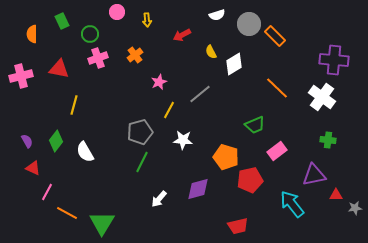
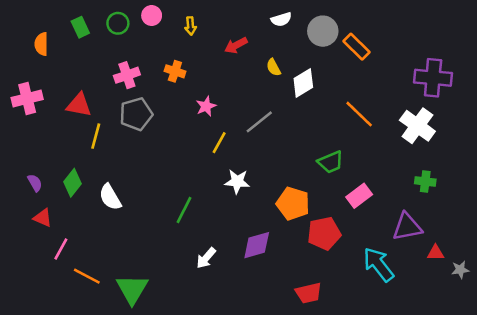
green circle: (90, 34) -> (118, 23), moved
orange cross: (135, 55) -> (175, 71), turned -35
red triangle: (59, 69) -> (79, 105), moved
gray pentagon: (140, 132) -> (136, 114), moved

